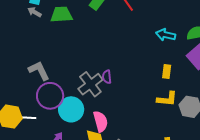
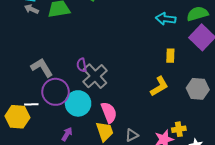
purple semicircle: (107, 77) -> (82, 65), moved
yellow L-shape: (167, 99) -> (159, 86), moved, turned -30
white line: (29, 118) -> (31, 104), moved

